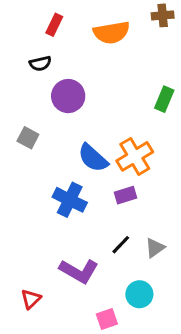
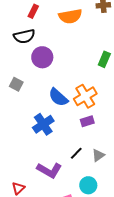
black semicircle: (40, 63) -> (24, 36), size x1.5
purple rectangle: (125, 195) -> (87, 121), moved
blue cross: (70, 200) -> (43, 124), turned 30

